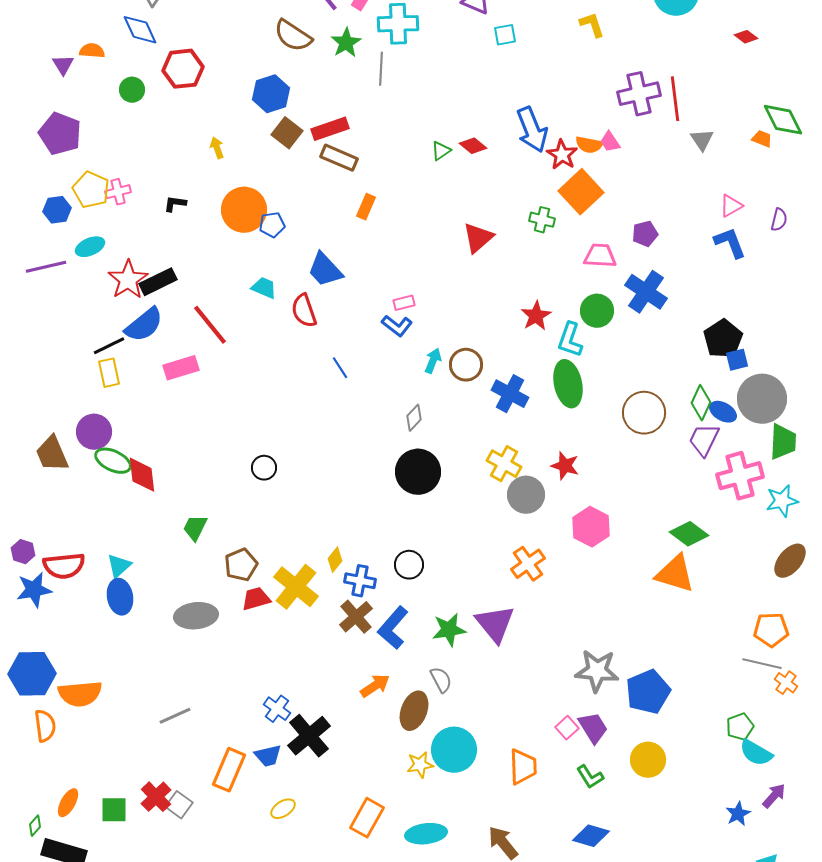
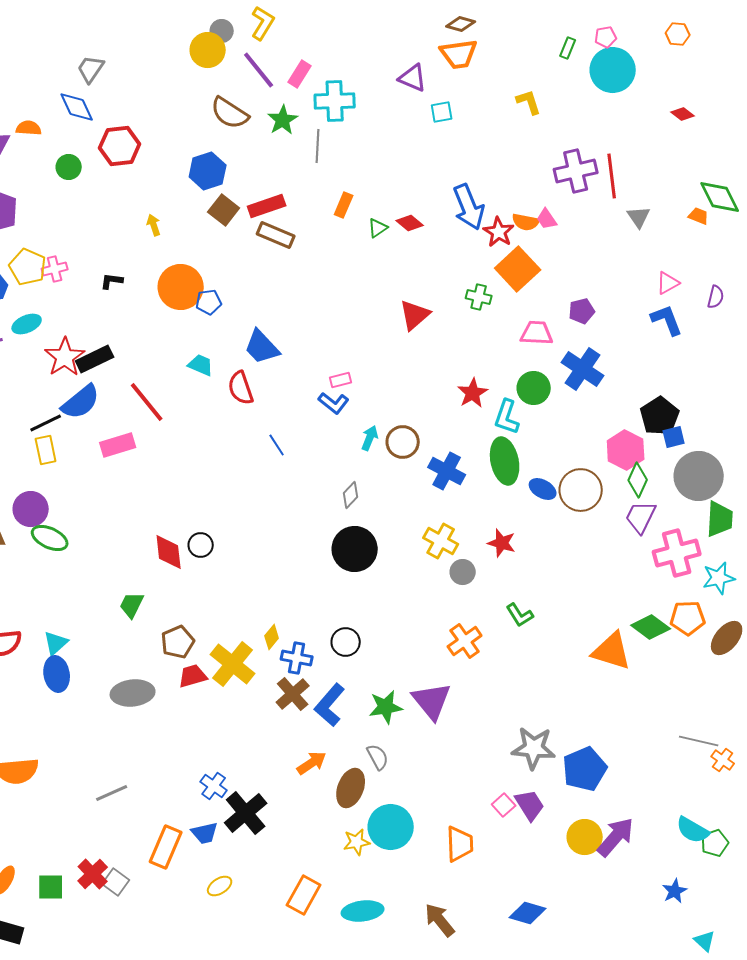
orange rectangle: (366, 207) -> (344, 205), moved
blue ellipse: (723, 412) -> (543, 489), moved
red diamond: (142, 475) -> (169, 552), moved
gray circle: (526, 495) -> (463, 572), size x0.7
pink hexagon: (591, 527) -> (626, 450), moved
green diamond: (689, 534) -> (651, 627), moved
orange pentagon: (771, 630) -> (688, 618), moved
green pentagon: (740, 727) -> (715, 843), moved
green L-shape: (590, 777) -> (520, 615), moved
purple arrow: (774, 796) -> (616, 837), moved, size x1.6

